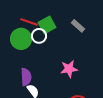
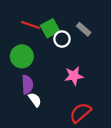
white circle: (39, 36) -> (62, 39), moved
green circle: (21, 39) -> (22, 56), moved

